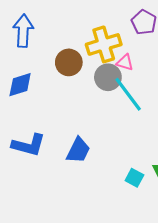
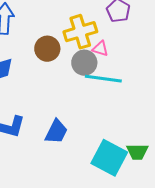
cyan line: (128, 94) -> (103, 79), turned -45
cyan square: (134, 178) -> (109, 158), size x2.0

